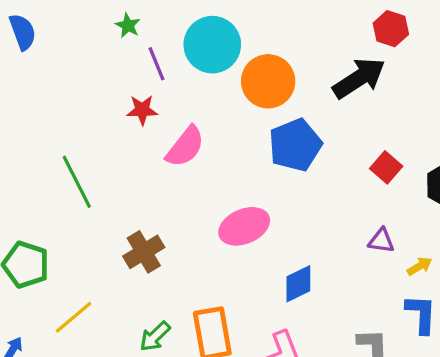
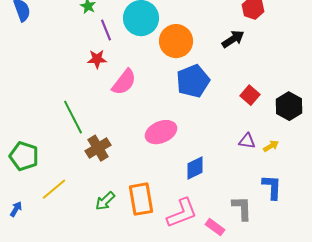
black arrow: (359, 78) -> (233, 39), size x0.7
green line: (77, 182) -> (73, 117), moved
yellow arrow: (420, 266) -> (271, 146), moved

